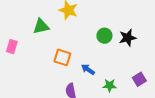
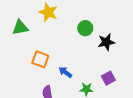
green circle: (104, 36) -> (85, 28), moved
purple square: (139, 79) -> (108, 78), moved

